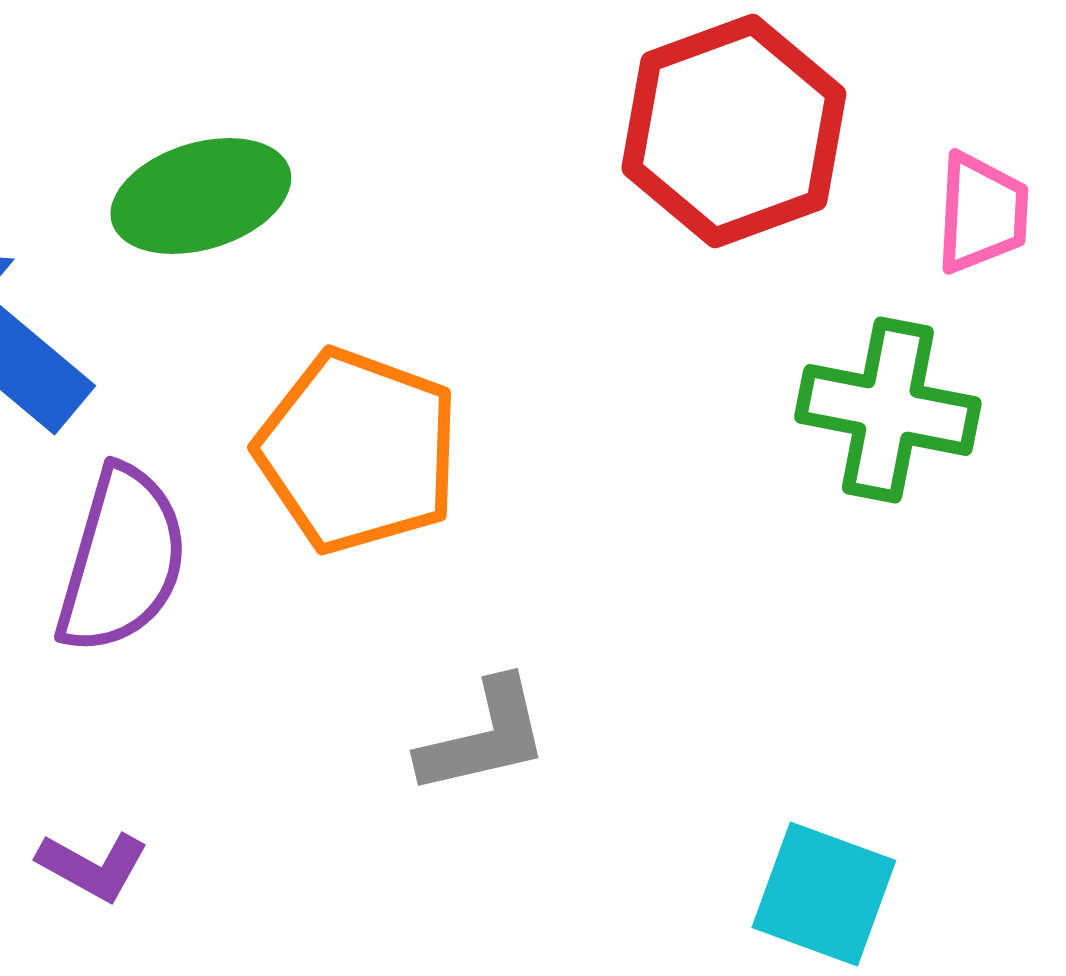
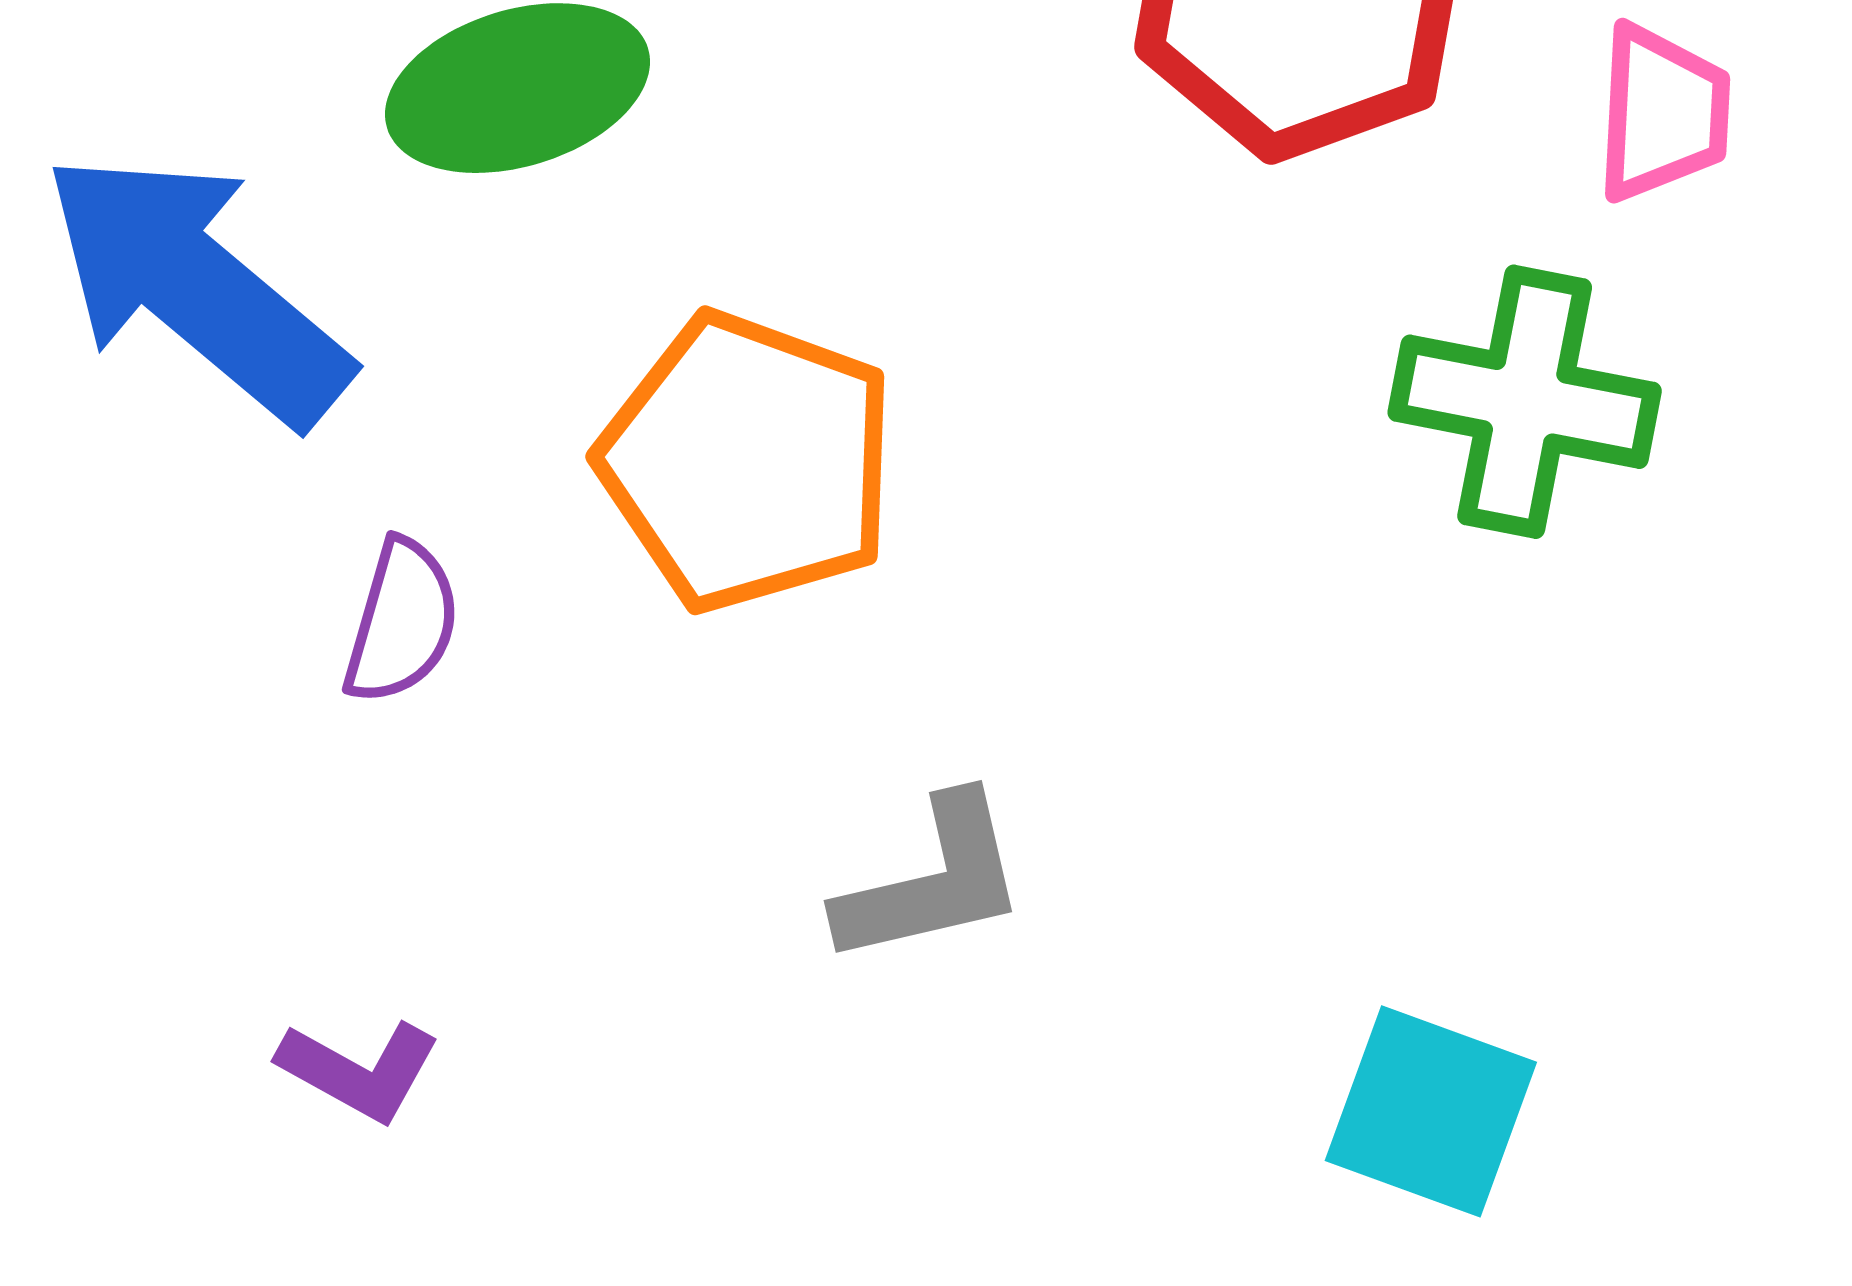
purple semicircle: (122, 560) -> (402, 622), size x0.6

